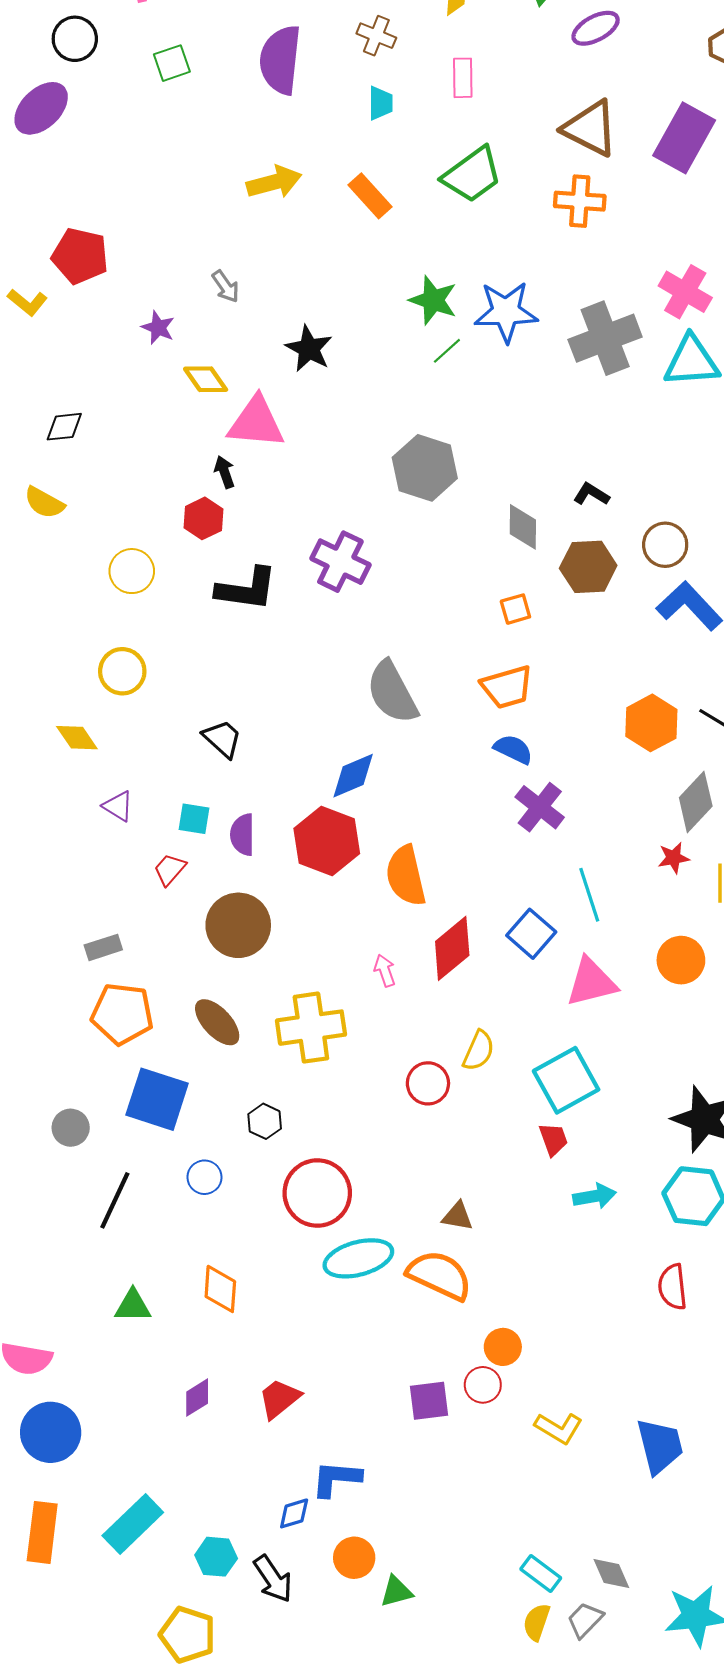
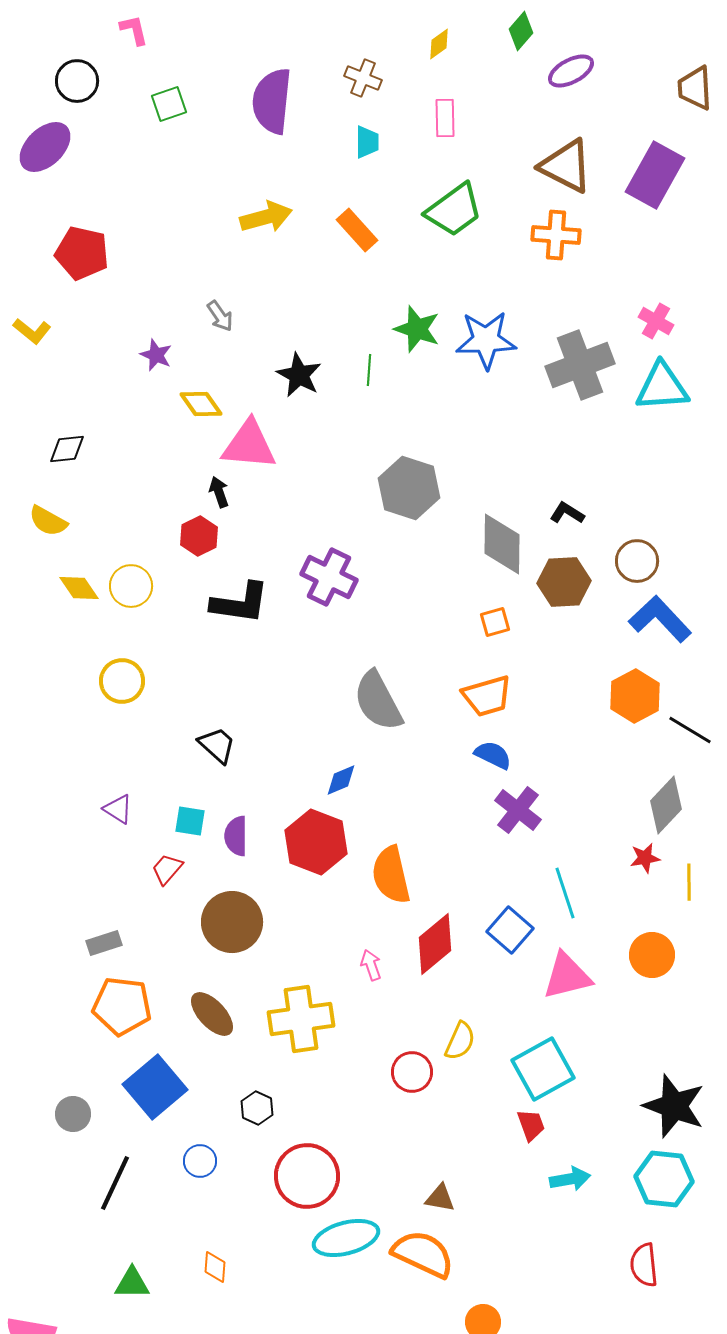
red pentagon: (80, 256) -> (82, 253), moved
pink cross: (685, 292) -> (656, 321), size x0.7
green line: (447, 351) -> (369, 370), moved, turned -44
gray diamond: (523, 527) -> (502, 544), size x1.4
orange hexagon: (651, 723) -> (635, 696), moved
yellow diamond: (77, 738) -> (79, 588), moved
blue diamond: (353, 776) -> (341, 780), size x0.7
blue square: (157, 1099) -> (155, 1087), turned 32
orange diamond: (220, 1289) -> (215, 1267), size x0.7

